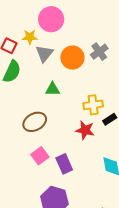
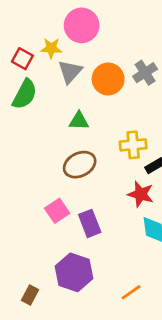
brown ellipse: (35, 122) -> (80, 165), moved
red star: (85, 130) -> (141, 194), moved

